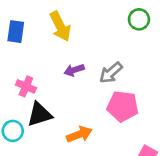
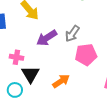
purple arrow: (74, 70) -> (47, 38), size x1.5
black triangle: (40, 114) -> (30, 74), turned -30

